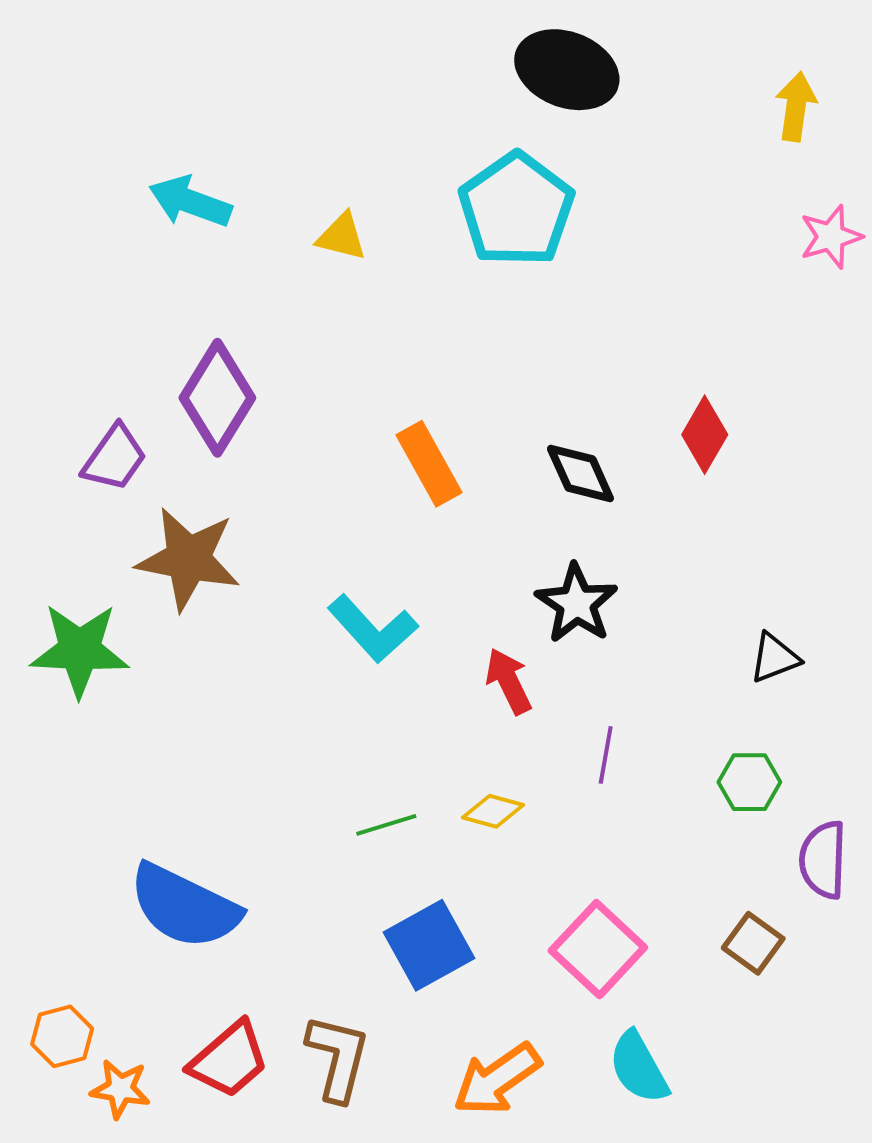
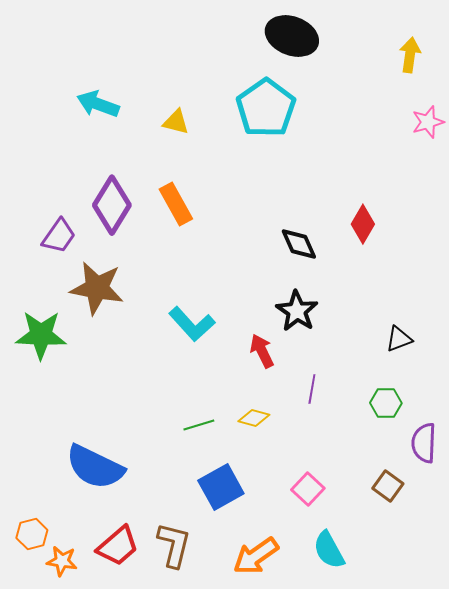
orange rectangle: (429, 464) -> (176, 204), moved
pink square: (598, 949) -> (308, 489), size x0.7

